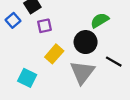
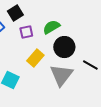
green semicircle: (100, 20) -> (51, 27), moved

